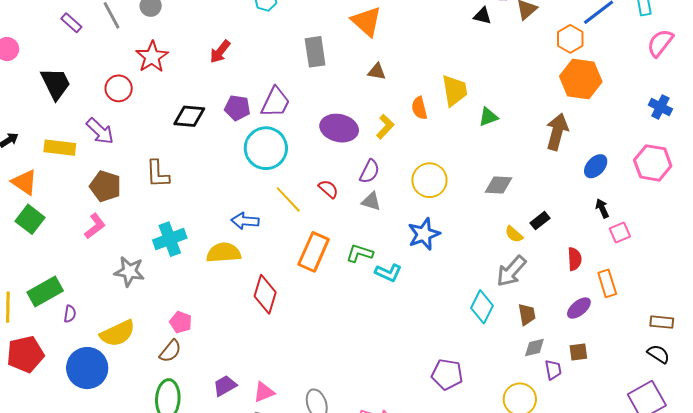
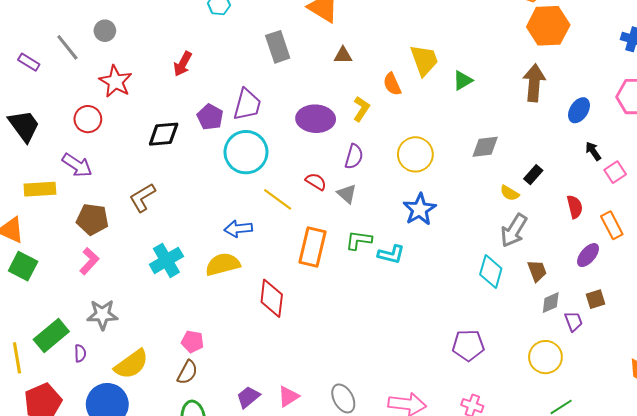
purple pentagon: (237, 108) -> (210, 117), turned 30
brown L-shape: (158, 174) -> (142, 197), turned 72
gray triangle: (371, 201) -> (347, 194), moved, turned 35
gray star: (129, 272) -> (102, 315), moved

